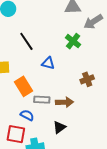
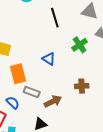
black line: (26, 41) -> (55, 18), moved
brown arrow: (64, 102) -> (53, 101), turned -42

